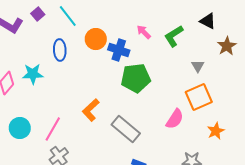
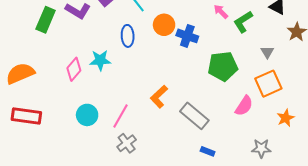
pink arrow: (144, 32) -> (221, 12), moved
green pentagon: (136, 78) -> (223, 66), moved

